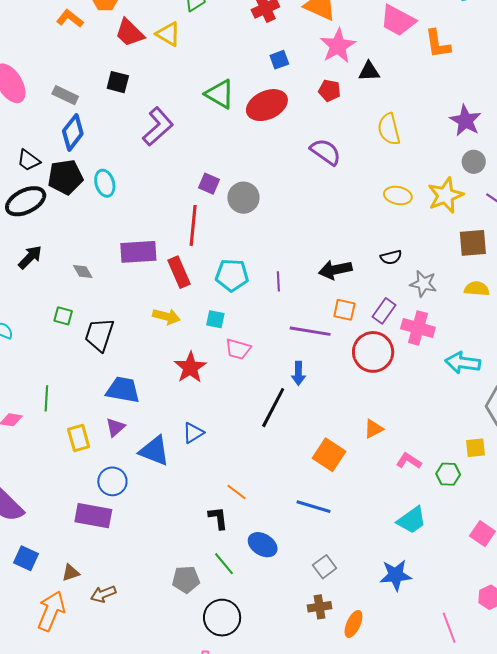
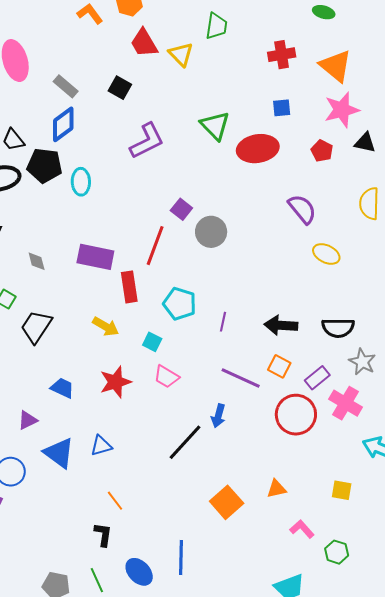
yellow ellipse: (398, 195) -> (326, 254), moved
black semicircle: (391, 257) -> (338, 328), size x1.5
blue trapezoid: (123, 390) -> (62, 388), moved, size x0.7
yellow square: (476, 448) -> (342, 490), moved
orange line: (236, 492) -> (115, 501), moved
blue line: (313, 507) -> (181, 557), moved, turned 60

